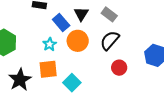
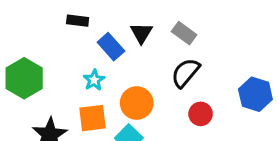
orange circle: (78, 41) -> (137, 103), moved

